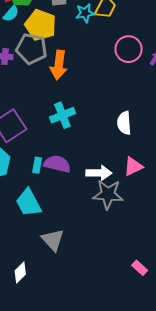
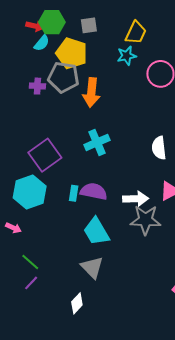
cyan star: (85, 13) -> (127, 56), moved
cyan trapezoid: (28, 203) -> (96, 231), moved
white diamond: (20, 272) -> (77, 303), moved

